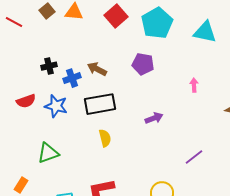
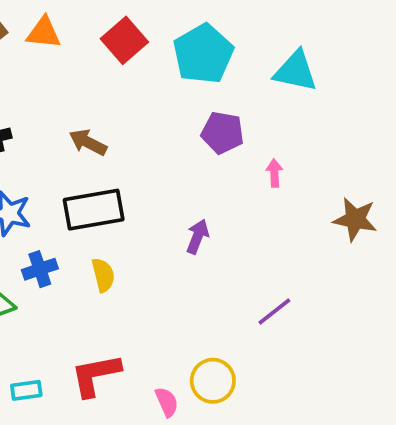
purple pentagon: (143, 64) -> (222, 133), moved
blue cross: (72, 78) -> (40, 269), moved
purple arrow: (154, 118) -> (197, 237), turned -48

